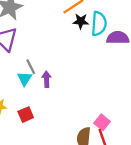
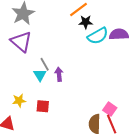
cyan semicircle: (99, 24) -> (98, 36), moved, turned 60
red square: (26, 115) -> (43, 106), turned 32

